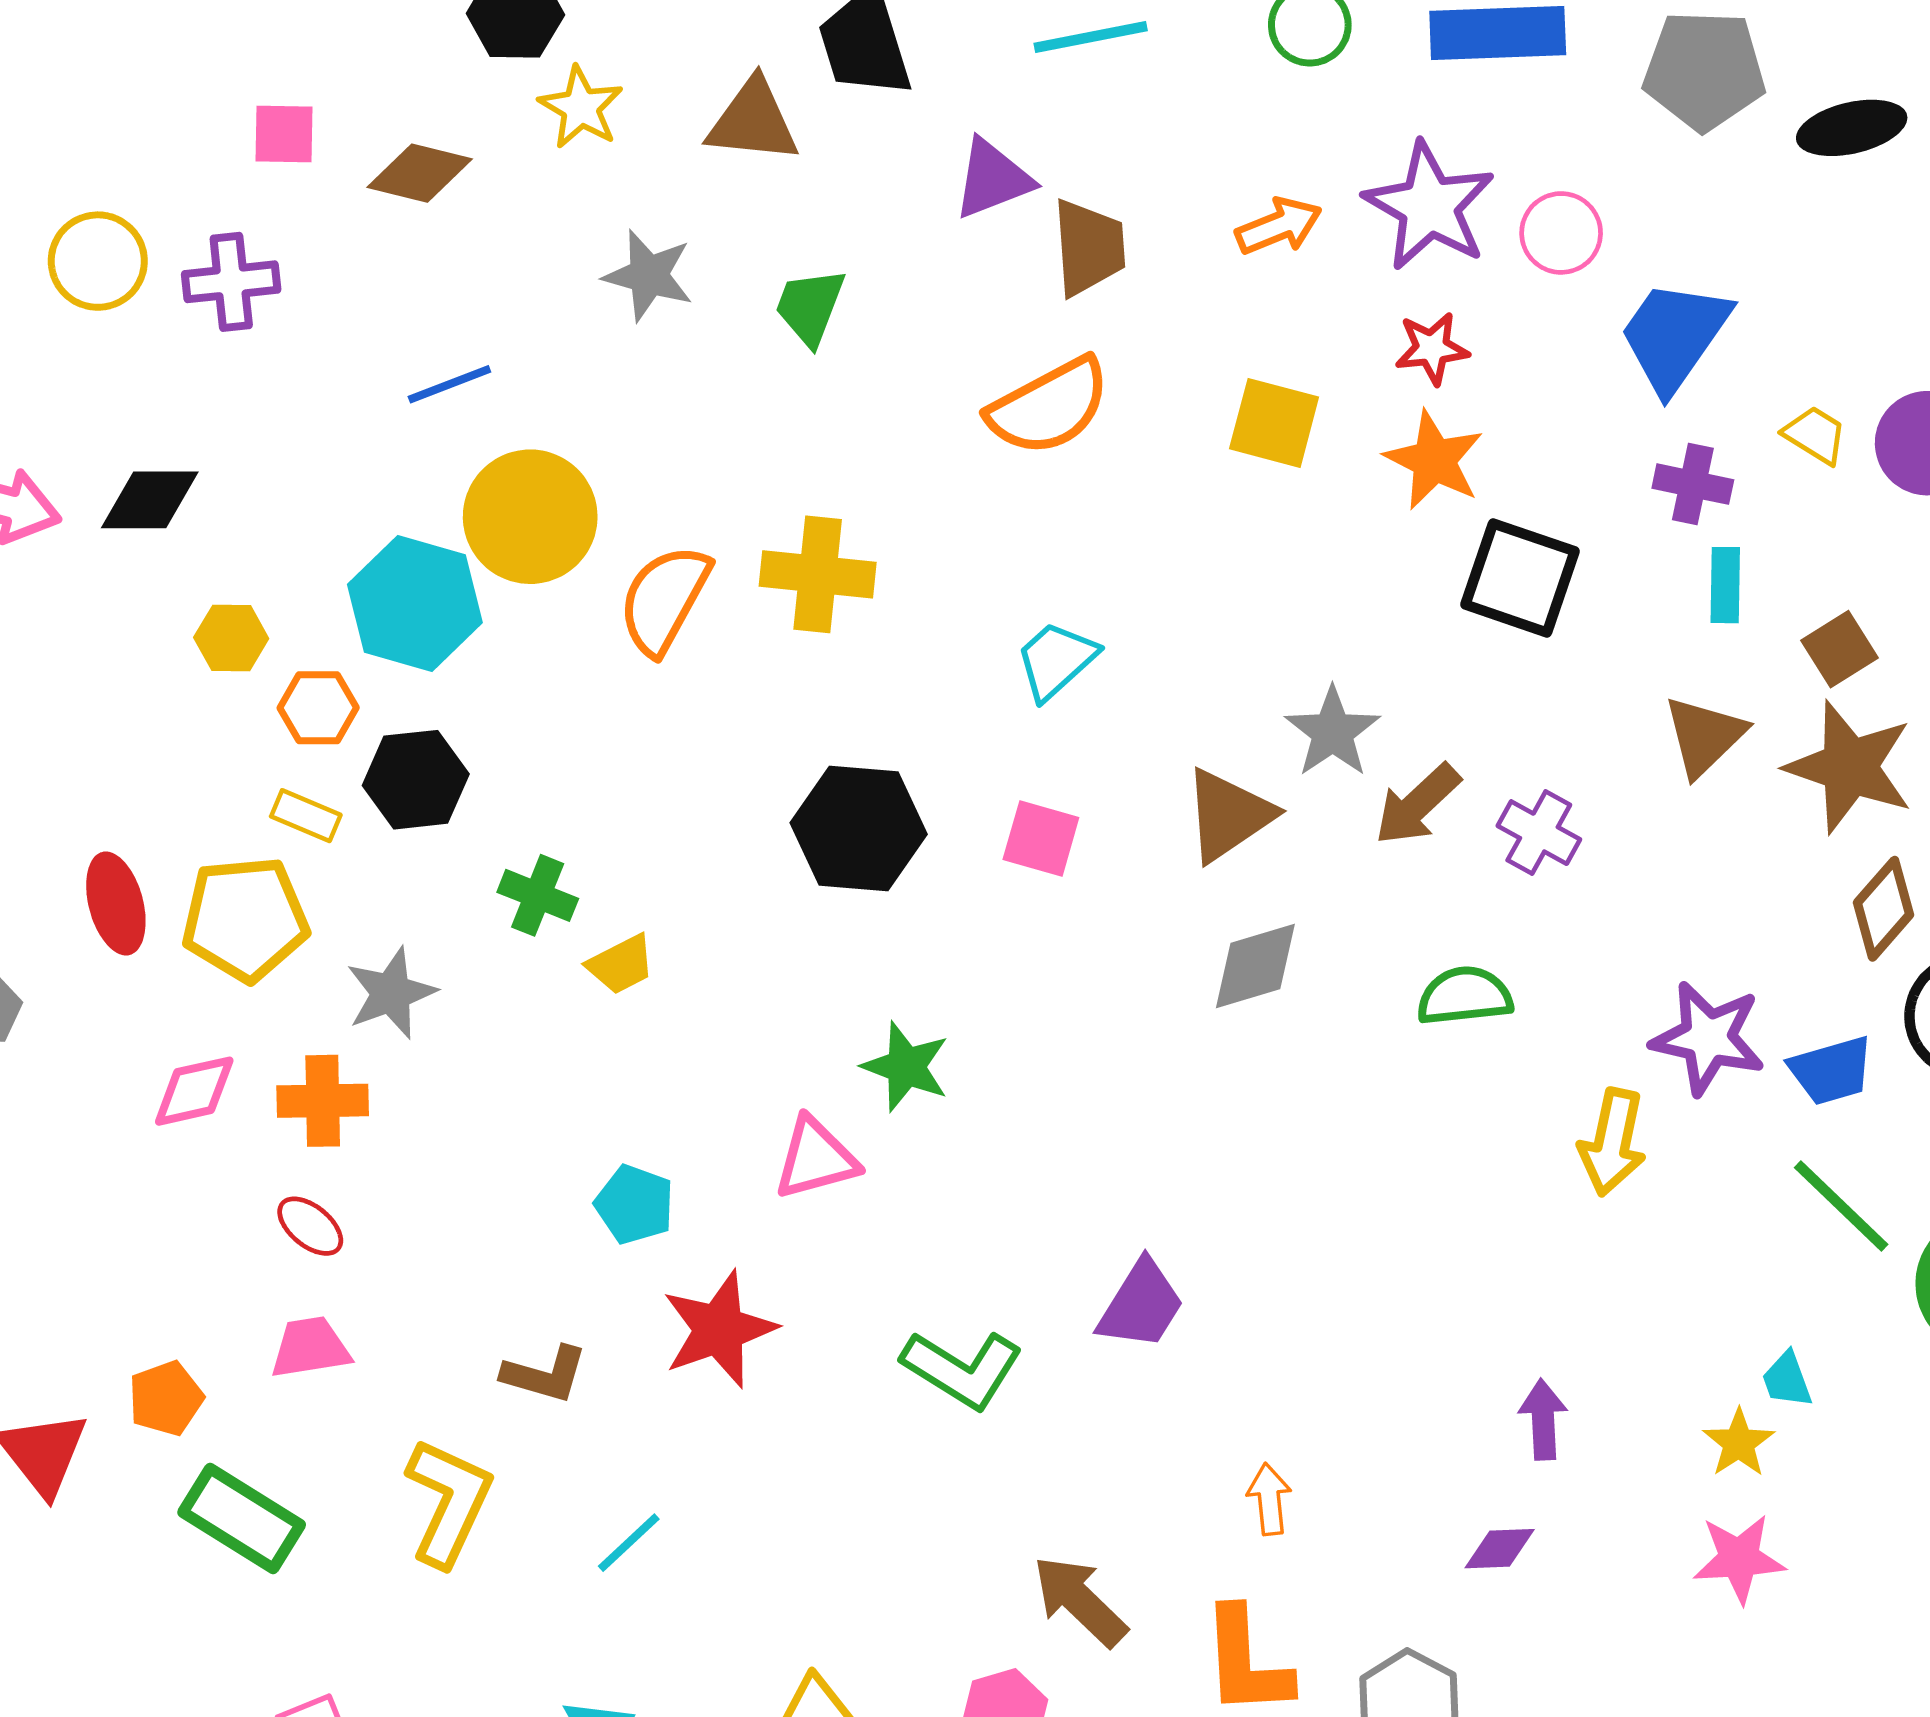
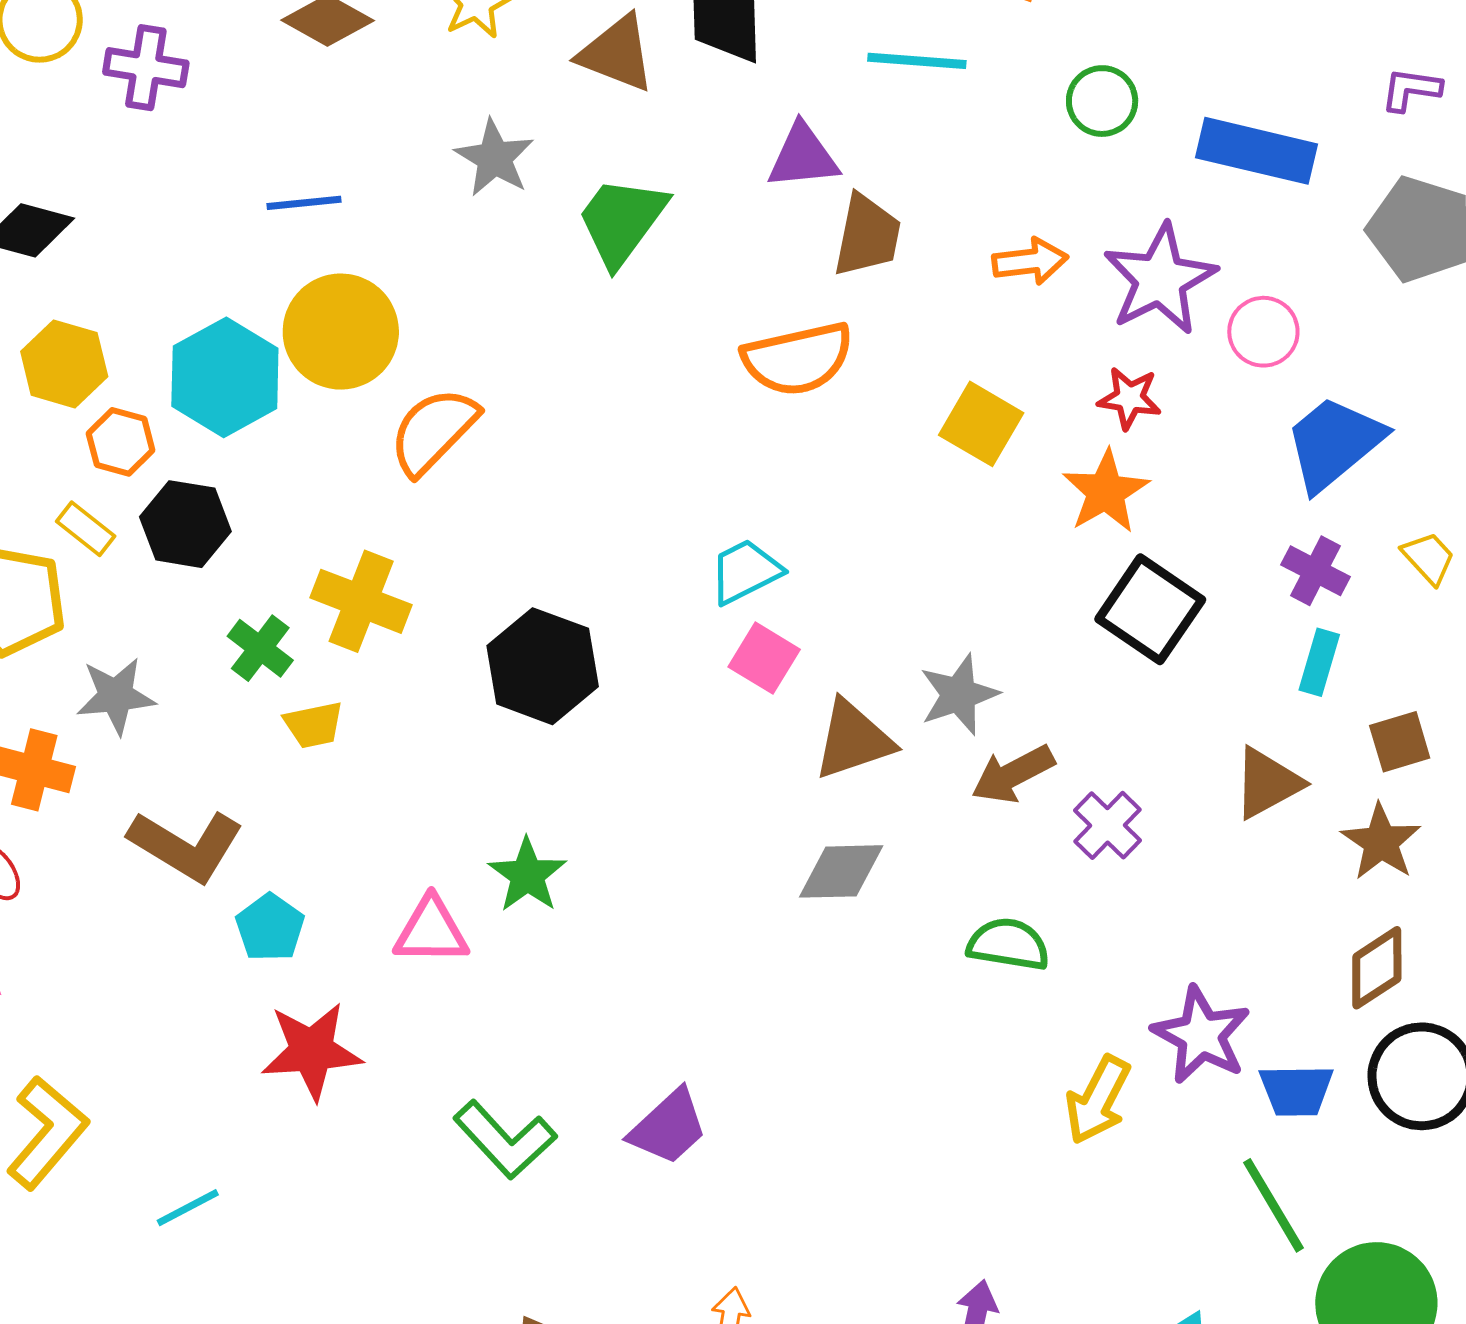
green trapezoid: (810, 307) -> (622, 221), size x1.4
yellow cross: (818, 574) -> (361, 601), moved
yellow hexagon: (231, 638) -> (64, 364), size x1.4
brown star: (1850, 767) -> (1381, 842), size x0.7
pink square: (1041, 838) -> (764, 658), moved
brown L-shape: (545, 1374) -> (186, 846), moved, size x1.5

